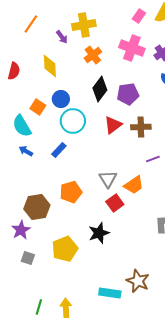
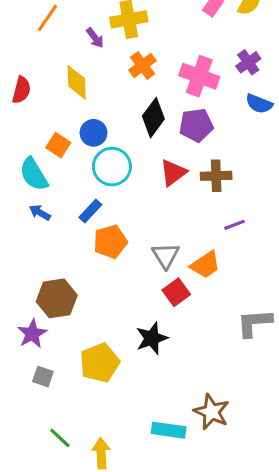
pink cross: (132, 48) -> (199, 76), moved
orange pentagon: (71, 192) -> (110, 242), moved
green line: (39, 307) -> (60, 438), moved, turned -63

